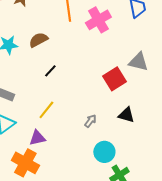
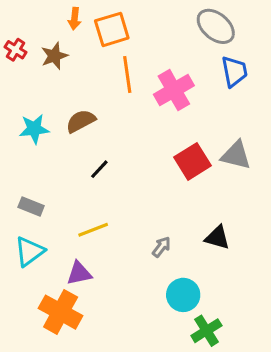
red square: (114, 79) -> (192, 161), moved
yellow line: (46, 110) -> (93, 230), turned 30

